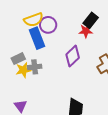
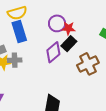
black rectangle: (91, 20) -> (69, 44), moved
purple circle: (48, 25) -> (57, 23), moved

